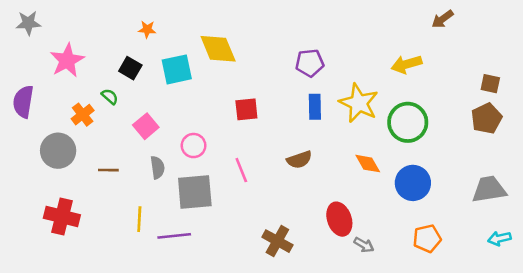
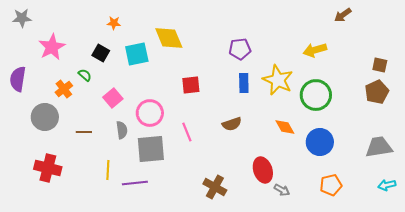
pink circle: (194, 146) -> (150, 113), size x1.4

